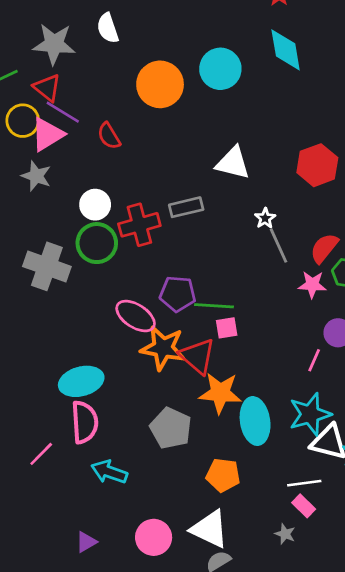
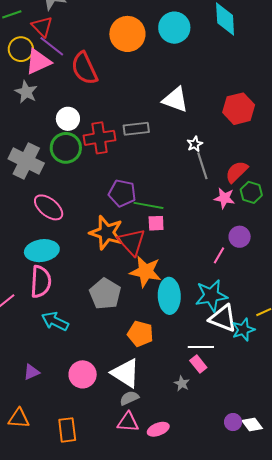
red semicircle: (109, 136) -> (84, 68), size x1.6
pink ellipse: (136, 316) -> (49, 207), moved

